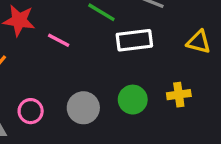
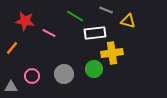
yellow triangle: (199, 42) -> (128, 21), moved
yellow cross: (179, 95) -> (112, 53), moved, size x1.5

